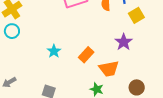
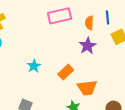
purple star: (124, 42) -> (88, 46), moved

